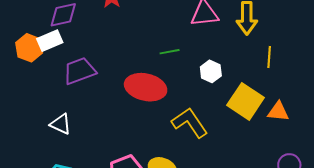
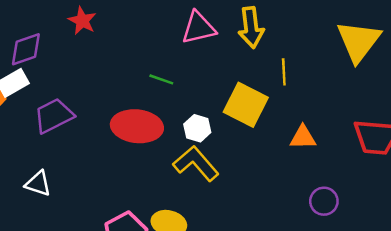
green line: (170, 52) -> (161, 79), turned 36
white hexagon: (211, 71) -> (197, 128), moved
yellow square: (246, 101) -> (246, 105), moved

